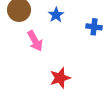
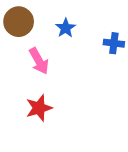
red star: (60, 78) -> (39, 108), moved

